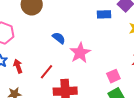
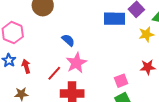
blue rectangle: (104, 14) -> (114, 19), size x1.5
pink star: (80, 53) -> (76, 63), moved

